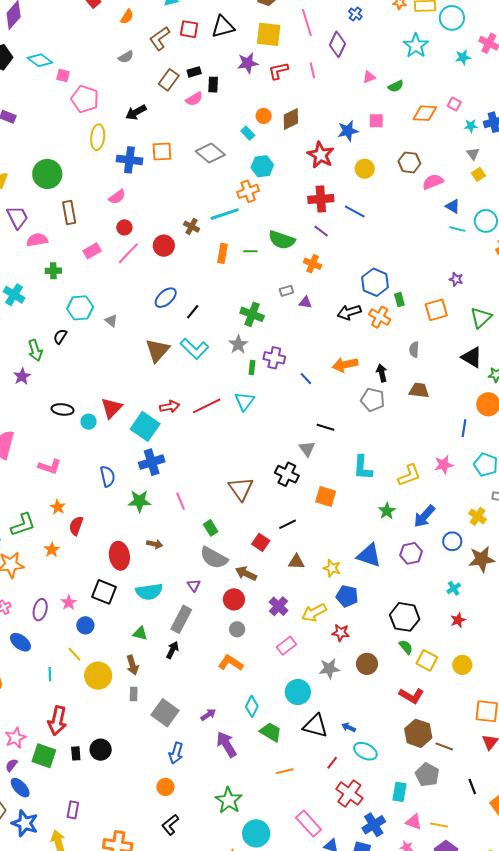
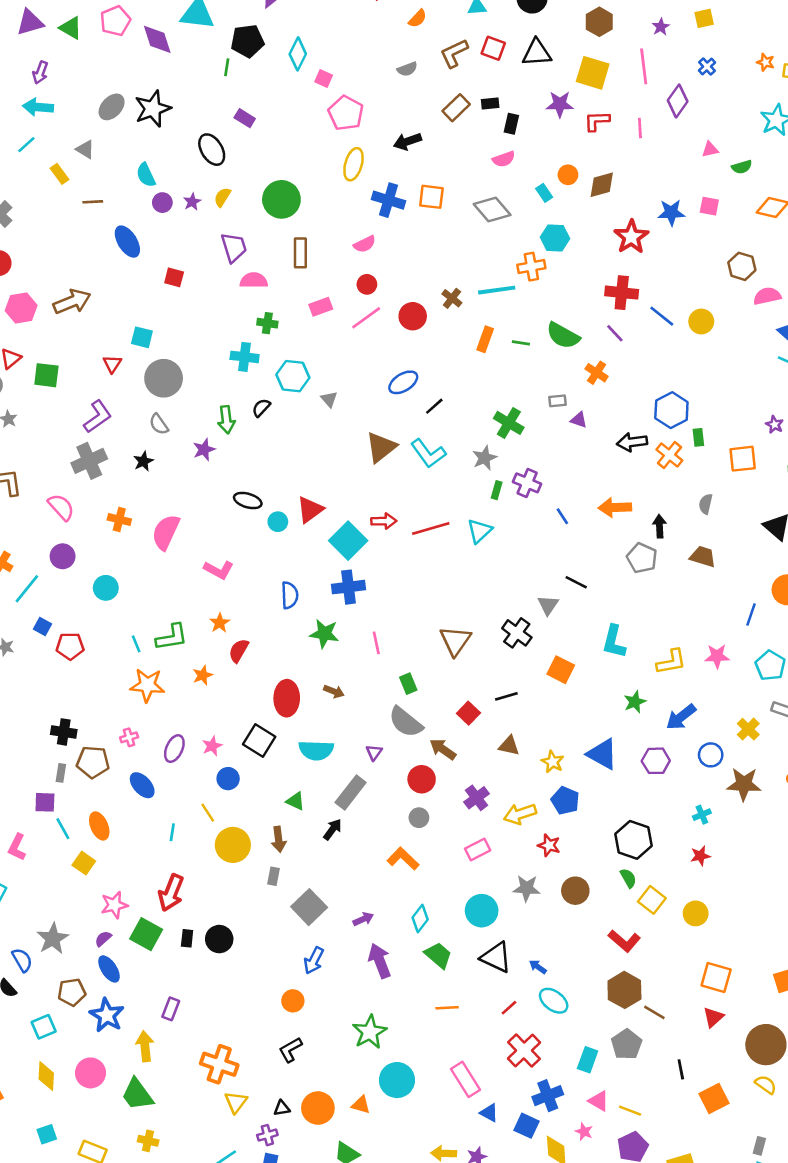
cyan diamond: (40, 60) -> (298, 54), turned 70
pink semicircle: (194, 99) -> (504, 159), moved
yellow circle: (365, 169) -> (701, 321), moved
cyan cross: (14, 295) -> (245, 357), moved, turned -35

